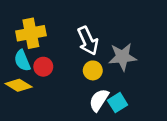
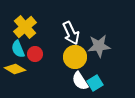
yellow cross: (31, 33) -> (25, 27), turned -30
yellow circle: (93, 70) -> (75, 57), size x1.5
white semicircle: (99, 100) -> (80, 81), turned -66

